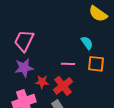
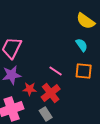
cyan semicircle: (87, 43) -> (82, 45), moved
pink line: (68, 64) -> (56, 71), turned 32

